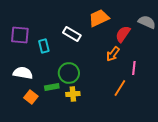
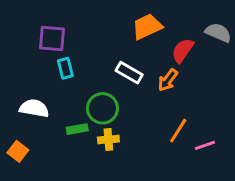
white rectangle: (72, 34) -> (129, 73), moved
purple square: (20, 35) -> (52, 39), moved
pink line: (134, 68) -> (205, 145), moved, turned 64
orange square: (31, 97) -> (18, 151), moved

